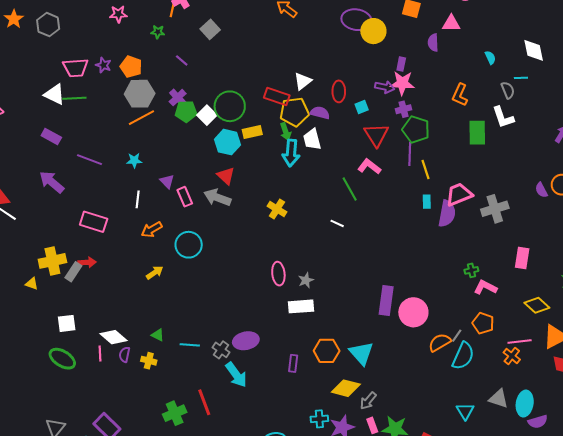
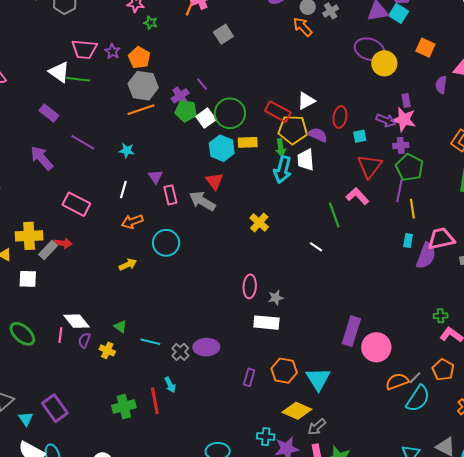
green star: (158, 32) -> (151, 23), moved
purple line: (182, 60) -> (202, 84), moved
purple rectangle: (401, 64) -> (406, 100), turned -32
white square: (67, 323) -> (28, 279), moved
cyan arrow: (236, 375) -> (170, 385), moved, size x0.6

